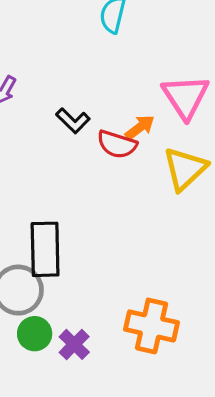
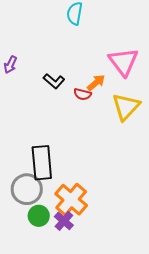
red semicircle: (117, 144) -> (82, 94), size x0.7
orange cross: (151, 326) -> (71, 200), moved, turned 32

